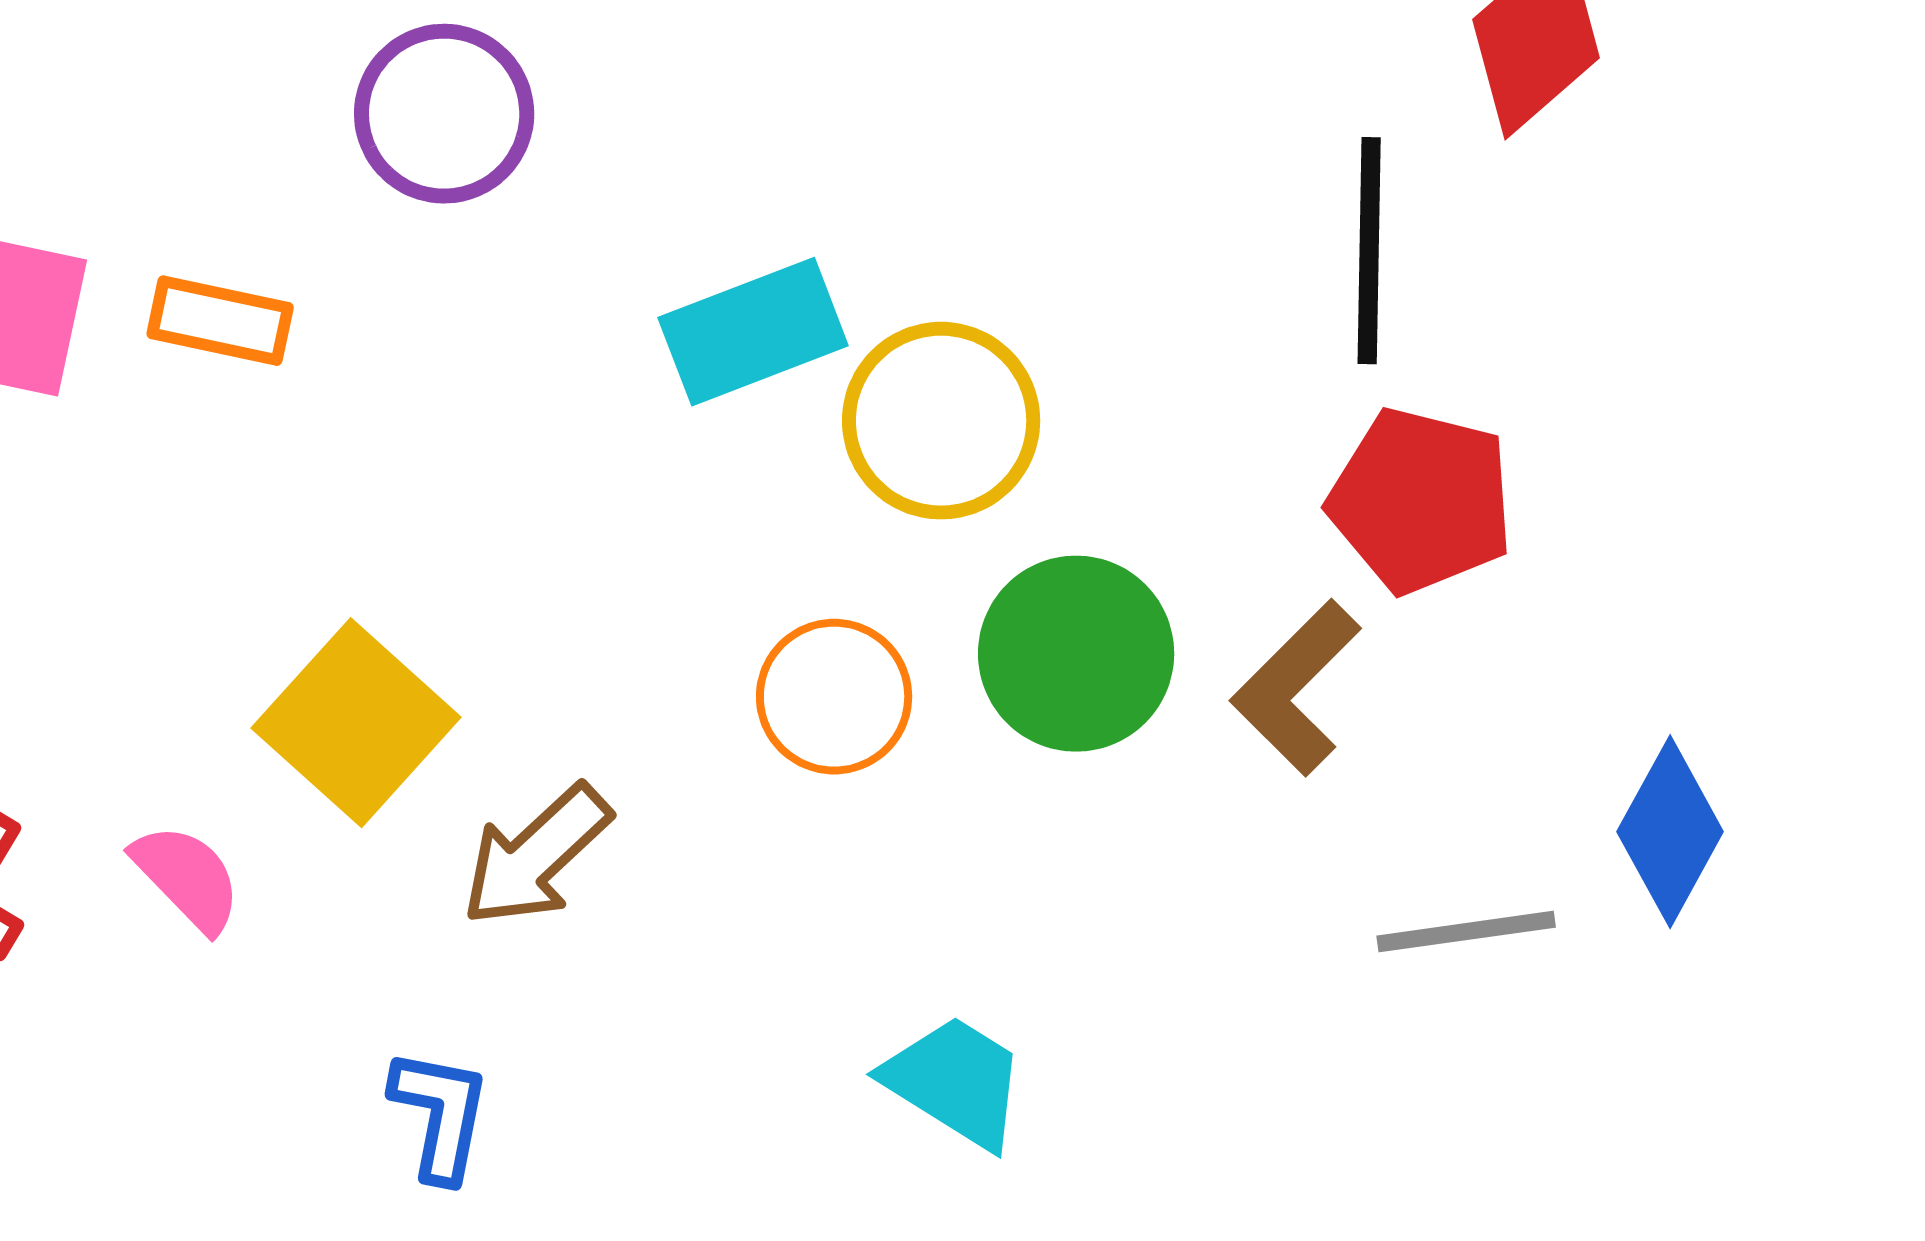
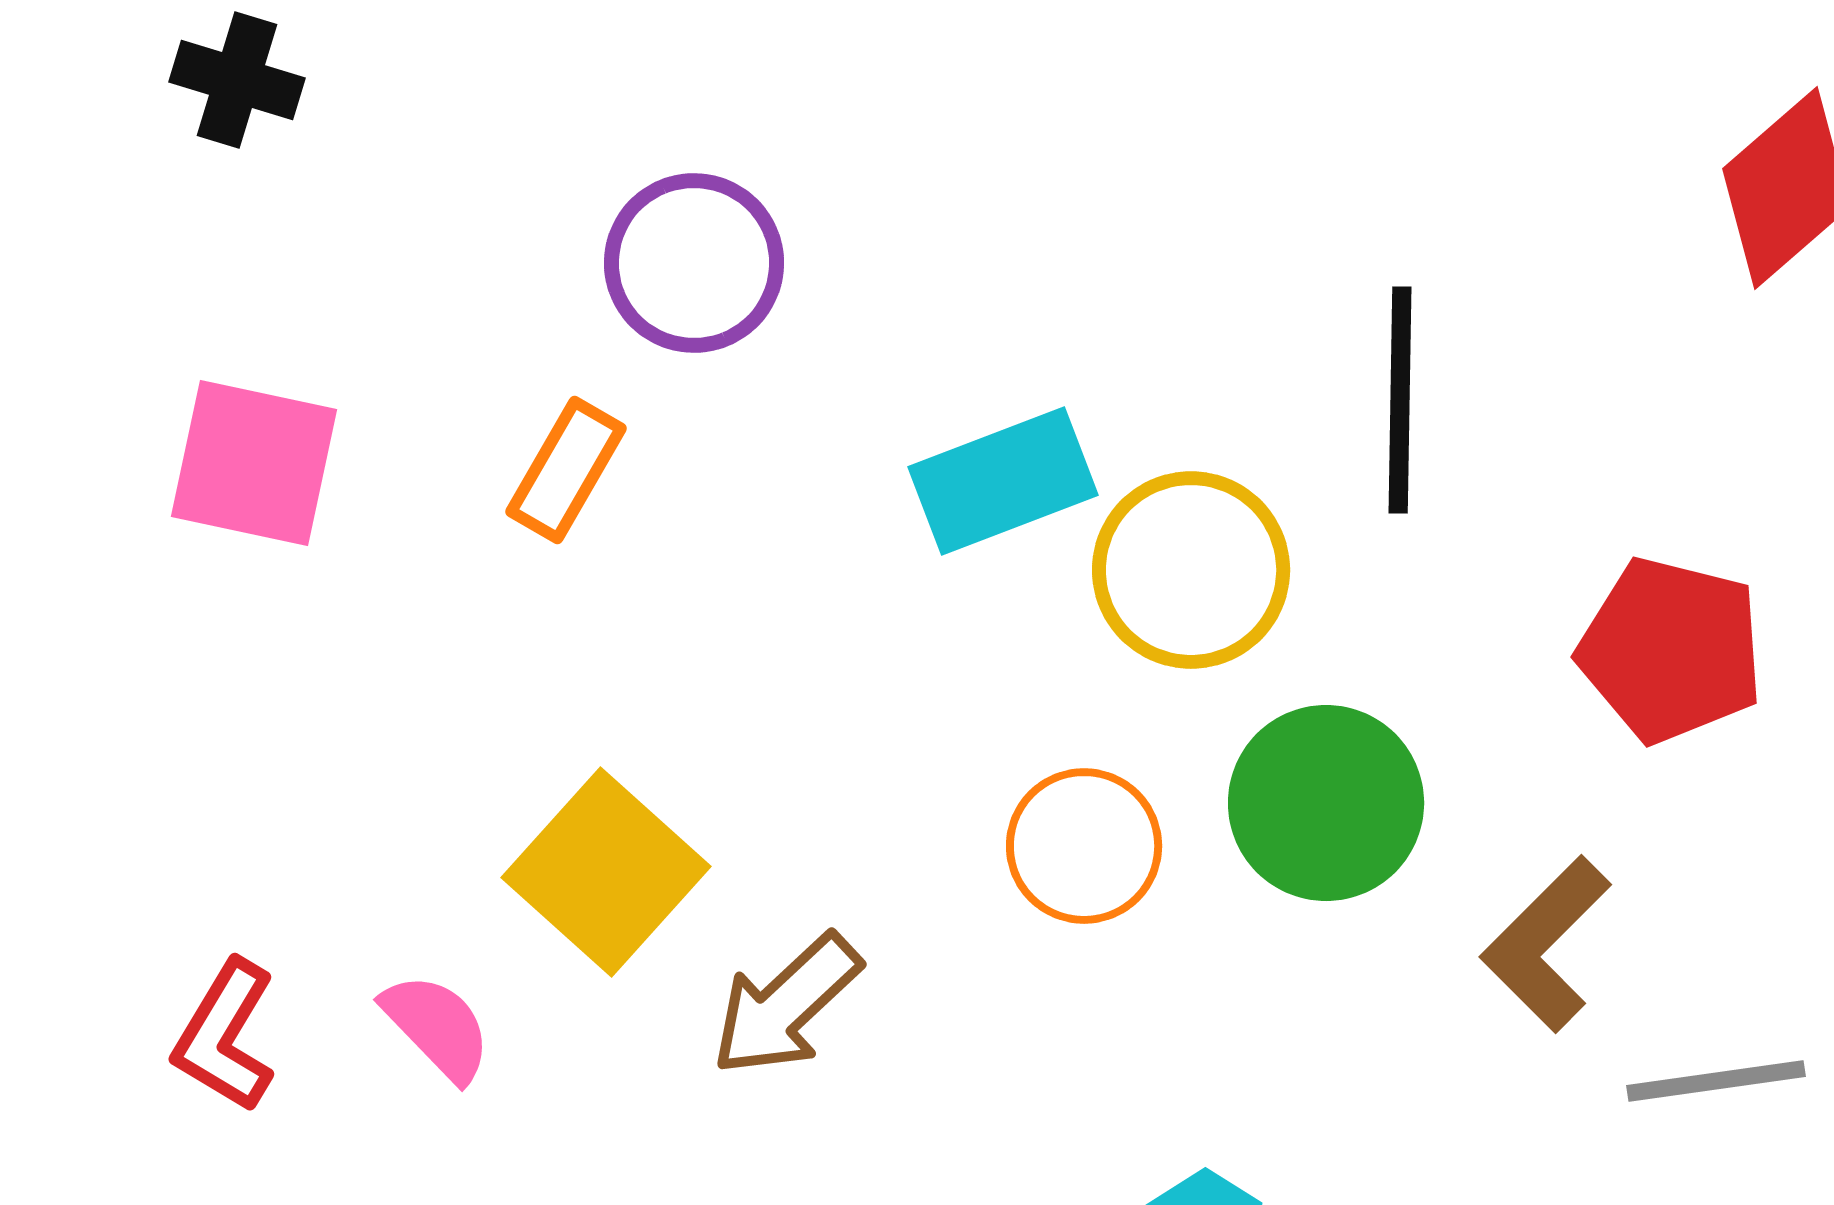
black line: (1369, 251) -> (1400, 400), moved
orange rectangle: (220, 321) -> (566, 470), moved, turned -72
brown L-shape: (1296, 688) -> (1546, 944), moved

